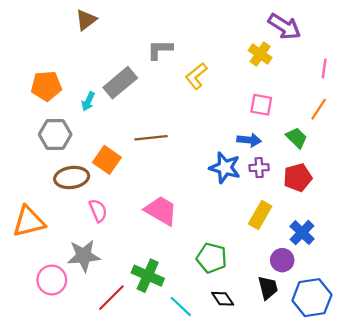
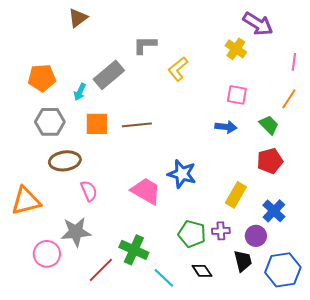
orange square: (107, 160) -> (97, 124), moved, turned -35
blue star: (225, 168) -> (182, 174), moved
purple cross: (259, 168) -> (221, 231), moved

